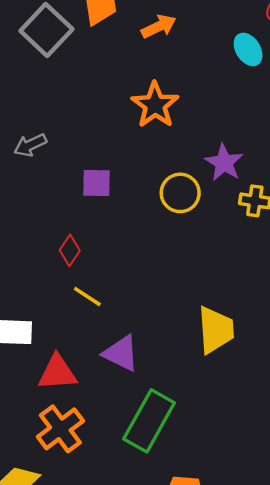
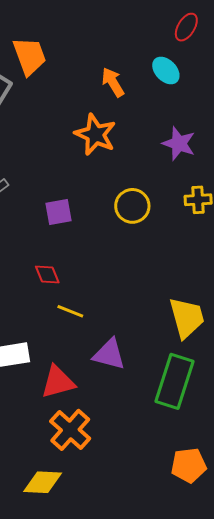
orange arrow: (159, 26) -> (113, 82), moved, turned -84
purple star: (224, 163) -> (179, 144), moved
red diamond: (70, 250) -> (47, 275), turned -44
green rectangle: (149, 421) -> (175, 381), moved

